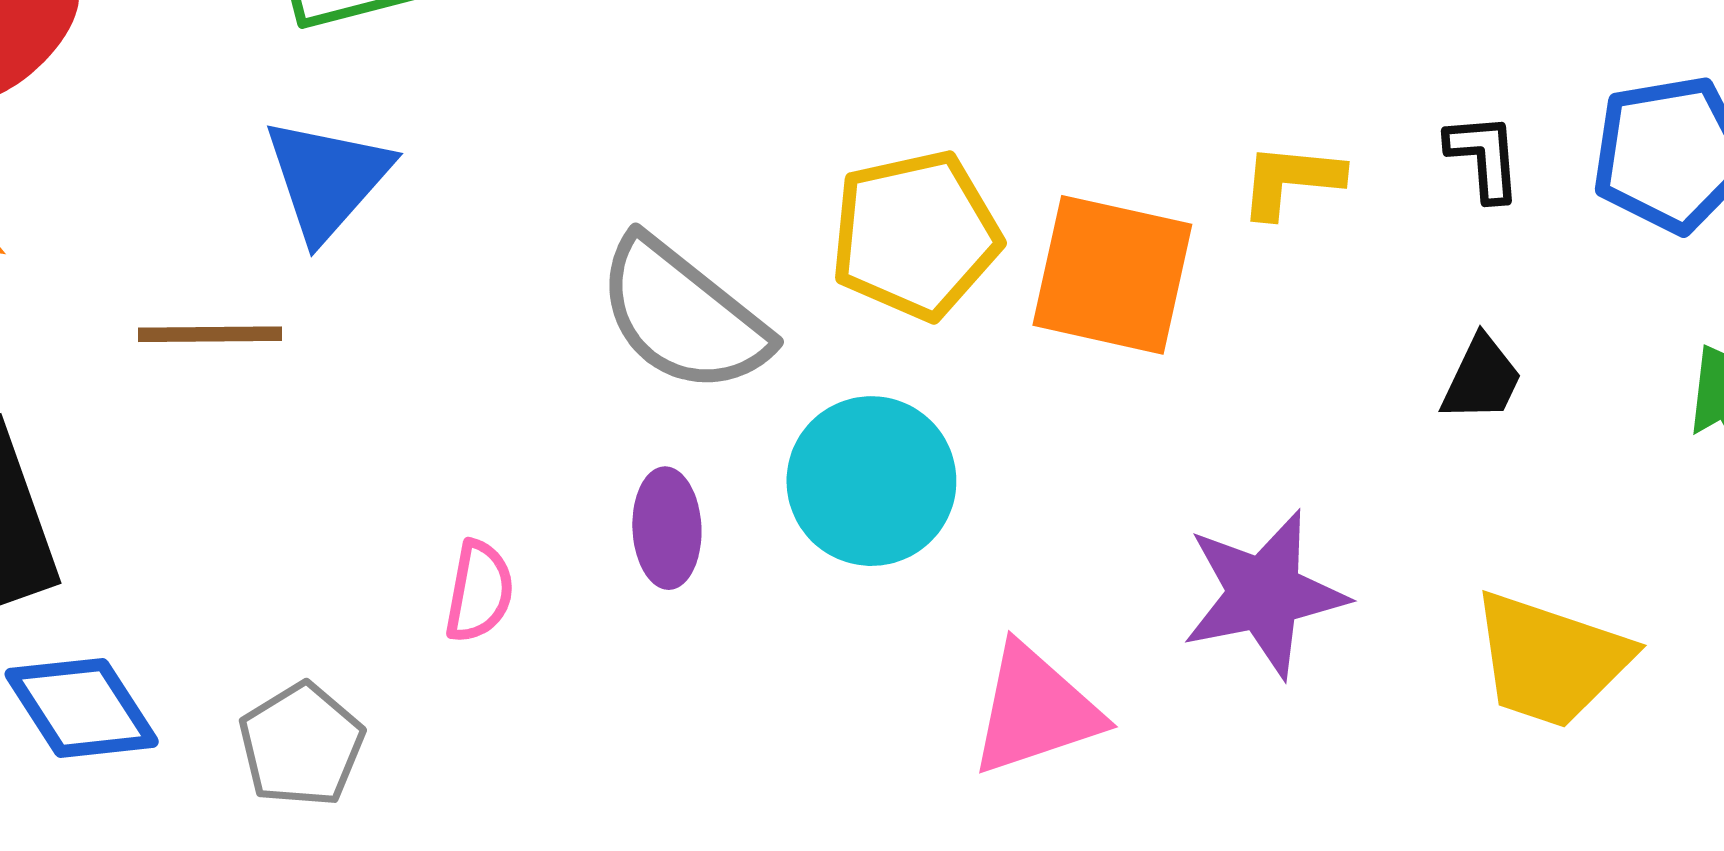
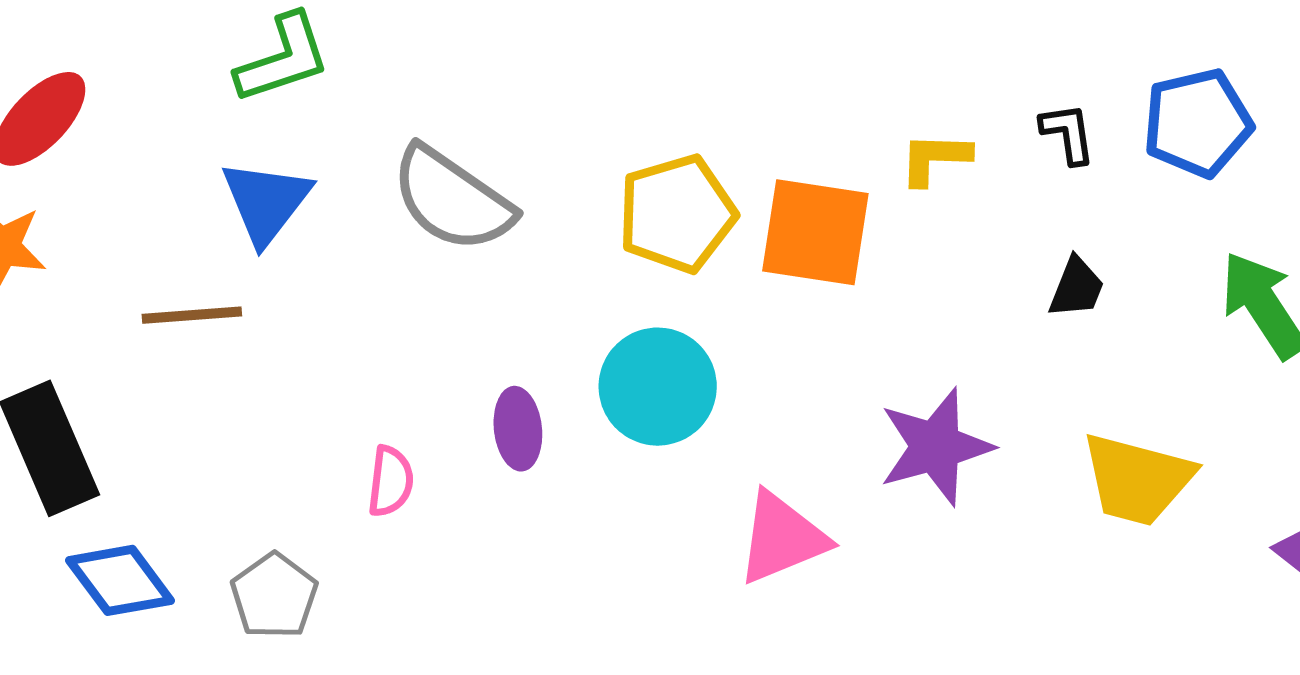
gray semicircle: (683, 315) -> (452, 199), moved

